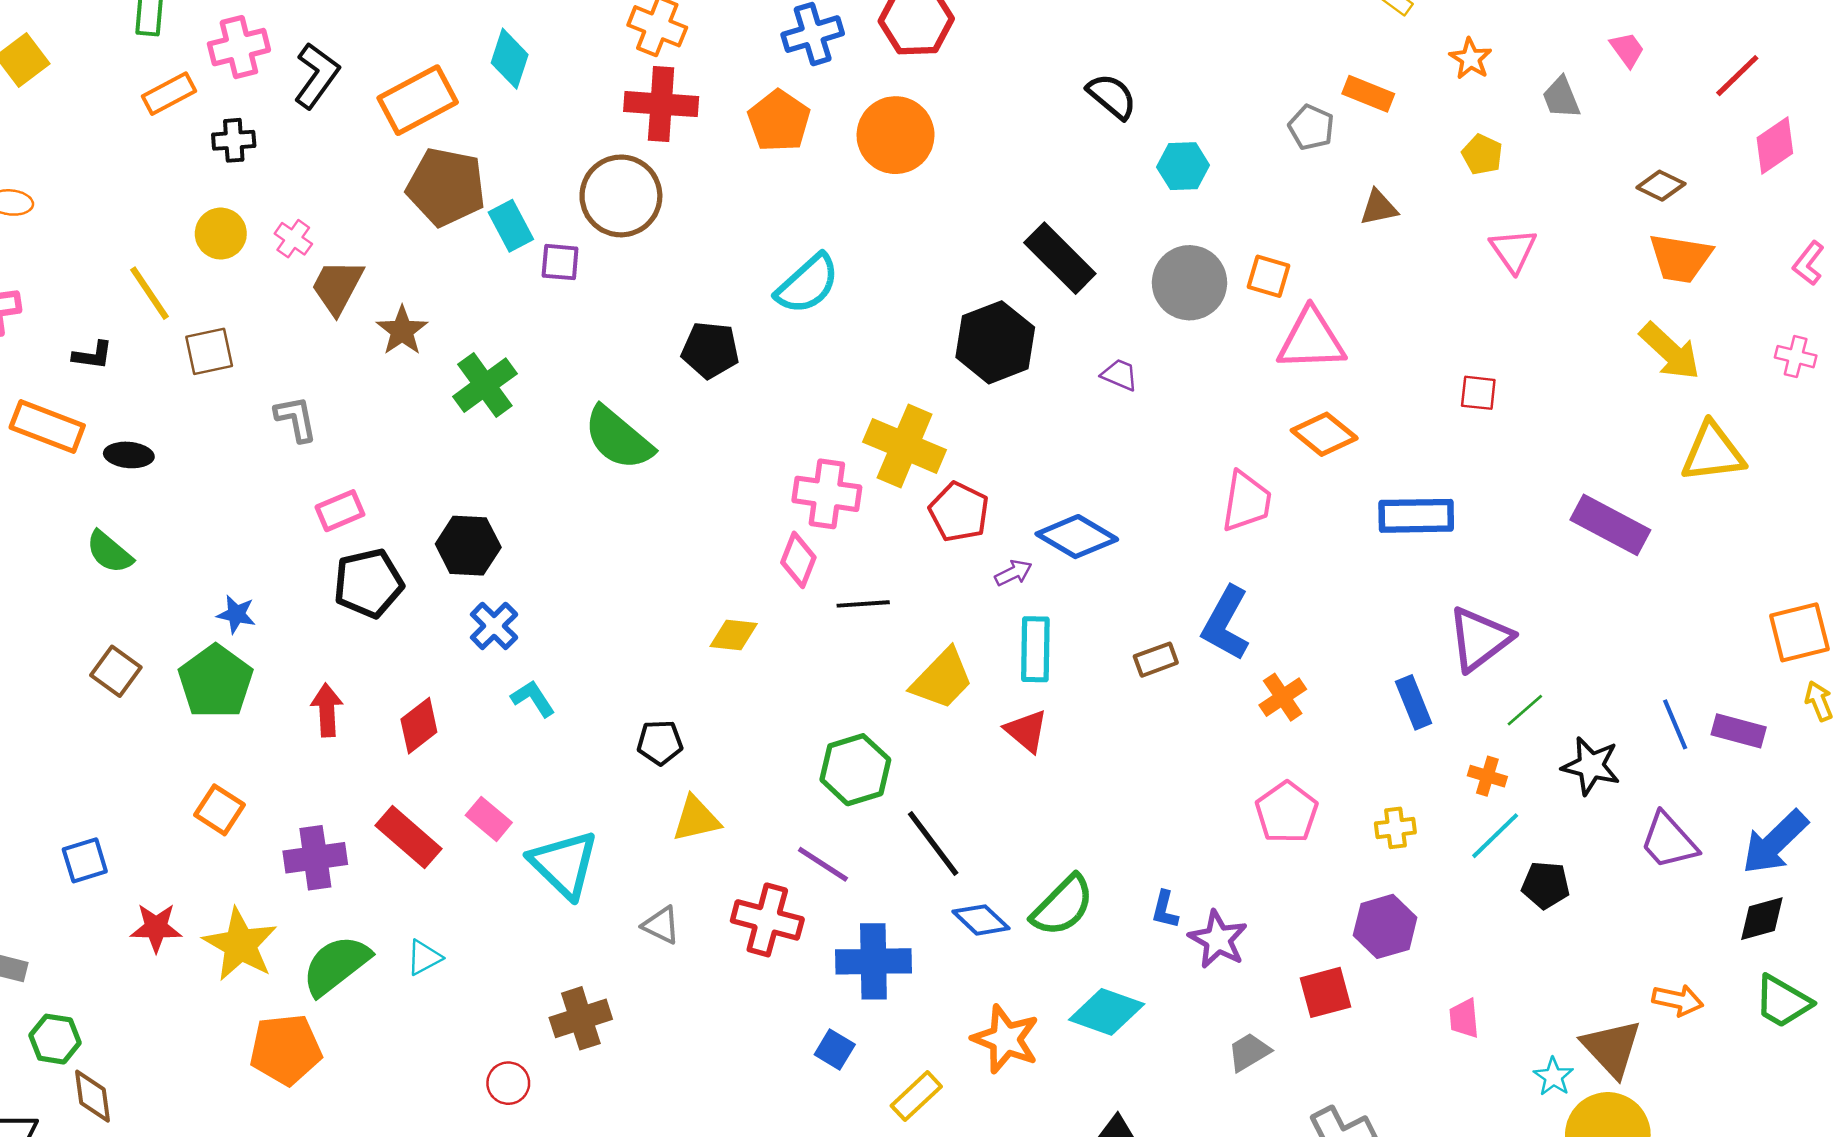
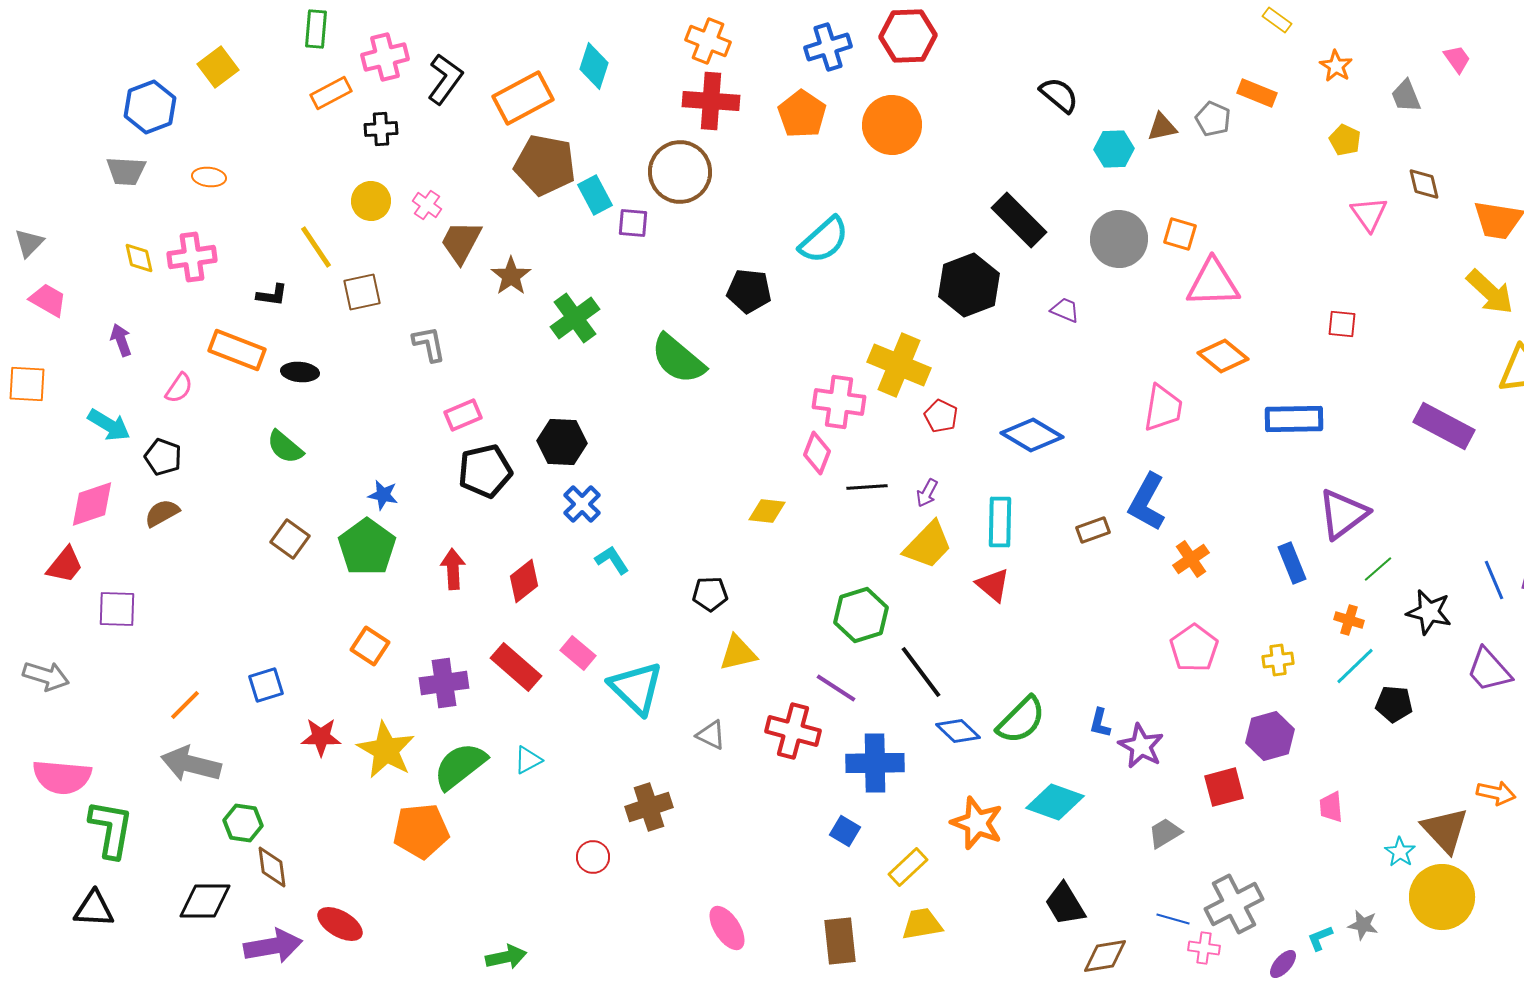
brown diamond: (1661, 186) -> (1424, 184), moved, turned 51
brown triangle: (1379, 208) -> (1162, 127), moved
red pentagon: (959, 512) -> (941, 416), size x0.7
purple arrow: (1013, 573) -> (927, 493), moved, turned 144

